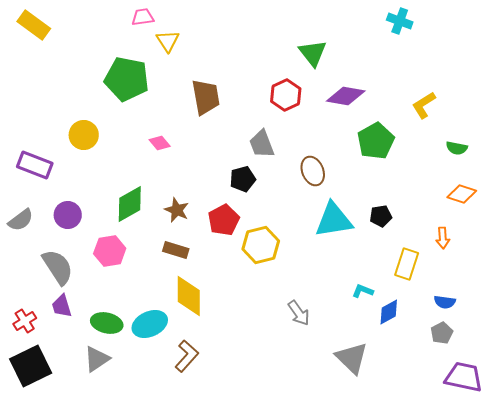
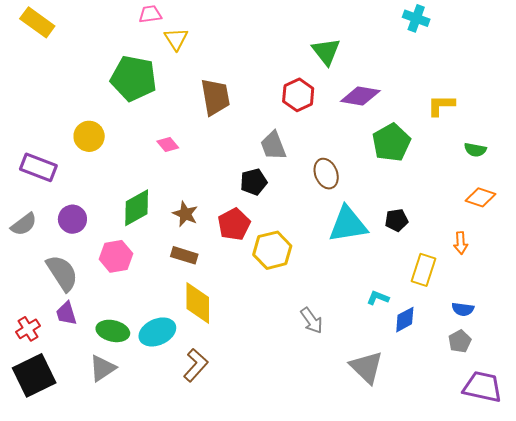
yellow L-shape: (424, 105) -> (441, 105), turned 32

